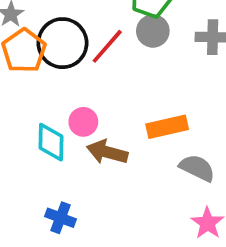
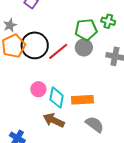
cyan diamond: (51, 142) -> (57, 98), moved
brown arrow: (107, 152) -> (54, 120), moved

